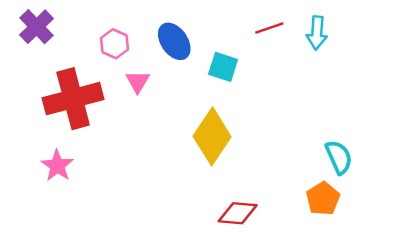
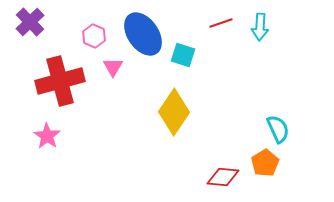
blue ellipse: (174, 41) -> (143, 34), size x1.4
red diamond: (238, 213) -> (223, 177), moved

